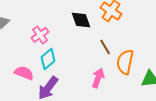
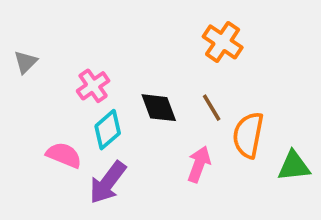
black diamond: (81, 20) -> (159, 108), moved

